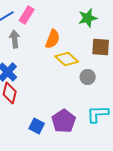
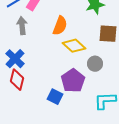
purple pentagon: (64, 121) -> (73, 81), moved
blue square: (37, 126) -> (55, 97), moved

